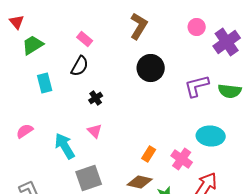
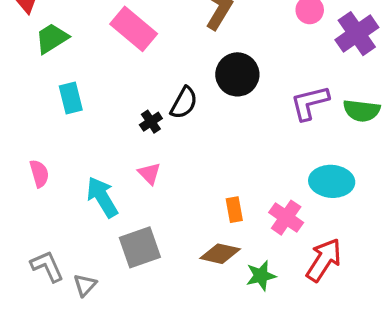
pink rectangle: (85, 39) -> (134, 29), size x1.8
black semicircle: (80, 66) -> (184, 103), moved
pink semicircle: (25, 131) -> (39, 174), turned 108
orange rectangle: (149, 154) -> (234, 210), turned -42

